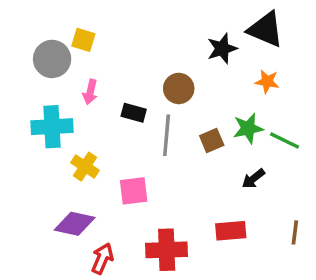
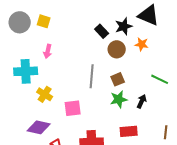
gray circle: (52, 59) -> (20, 22), moved
orange star: (267, 82) -> (142, 44), moved
brown circle: (179, 88) -> (117, 49), moved
black rectangle: (134, 113) -> (102, 31), moved, turned 32
green star: (248, 128) -> (119, 99), moved
black arrow: (253, 179) -> (142, 101), turned 152

